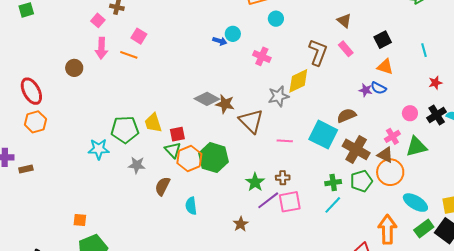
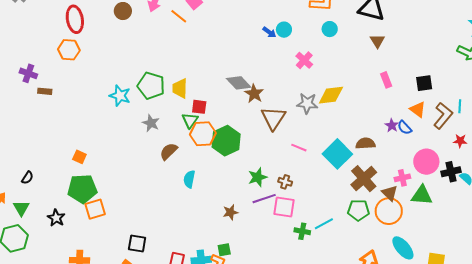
brown triangle: (344, 21) -> (377, 41), moved
brown L-shape: (318, 52) -> (443, 116), moved
pink circle: (410, 113) -> (426, 162), size x1.6
green cross: (333, 183) -> (302, 231), moved

